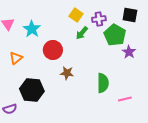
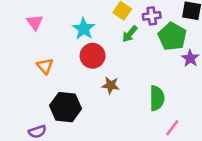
cyan star: (32, 29) -> (84, 29), moved
orange triangle: (16, 58) -> (45, 66), turned -32
pink line: (125, 99) -> (172, 128), moved, turned -40

